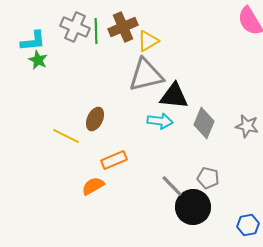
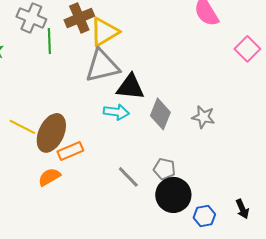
green line: (96, 31) -> (49, 41), moved
yellow triangle: (148, 41) -> (104, 32), size x1.4
brown ellipse: (95, 119) -> (51, 133), moved, size x1.6
black circle: (193, 207) -> (173, 195), moved

